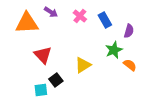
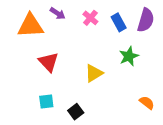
purple semicircle: (129, 31) -> (146, 20), moved, size x1.5
orange semicircle: (130, 65) -> (147, 103), moved
black square: (56, 80) -> (76, 112), moved

